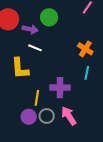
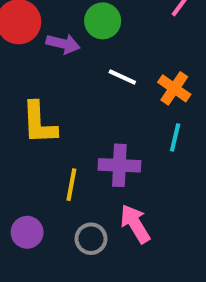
white line: (35, 48) -> (122, 77), moved
gray circle: (47, 116) -> (91, 239), moved
purple circle: (29, 117) -> (27, 232), moved

